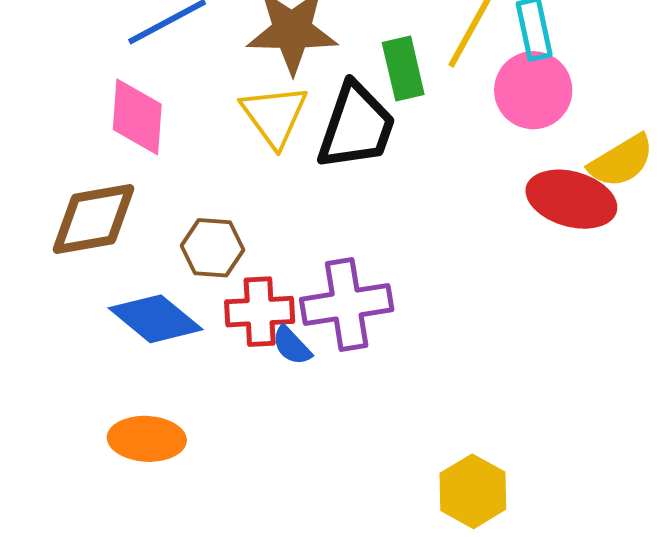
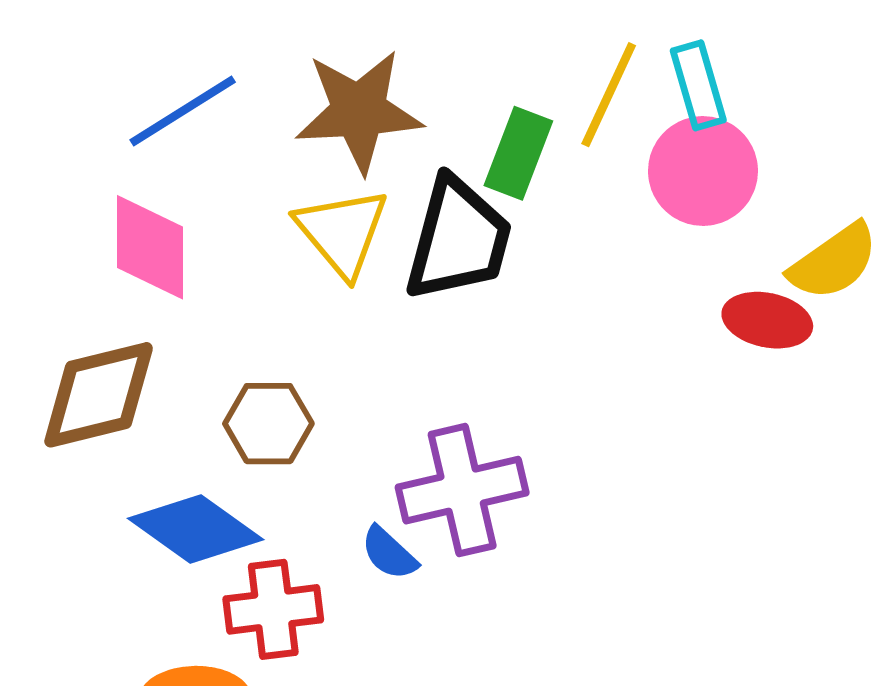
green rectangle: (403, 68) -> (518, 153), turned 38
red ellipse: (571, 199) -> (767, 320), size x0.7
red cross: (260, 312) -> (273, 609), moved

